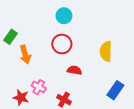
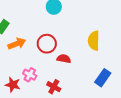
red circle: (62, 44) -> (47, 44), moved
orange arrow: (25, 55) -> (17, 44), turned -96

